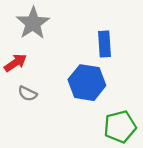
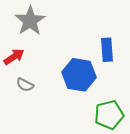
blue rectangle: (105, 44) -> (107, 50), moved

